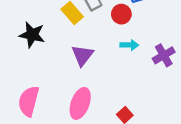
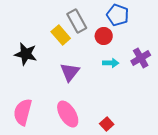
purple cross: (164, 55) -> (141, 58), moved
pink ellipse: (80, 103) -> (68, 114), turned -52

